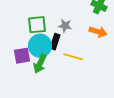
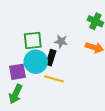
yellow line: (73, 57) -> (54, 79), moved
green arrow: (40, 64) -> (15, 94), moved

